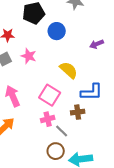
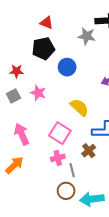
brown cross: (78, 112) -> (89, 151), turned -32
gray line: (62, 131) -> (72, 170), turned 32

